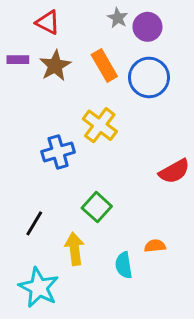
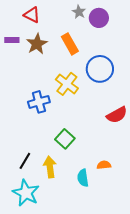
blue circle: (149, 77) -> (100, 69), moved
black line: (34, 223) -> (25, 161), moved

